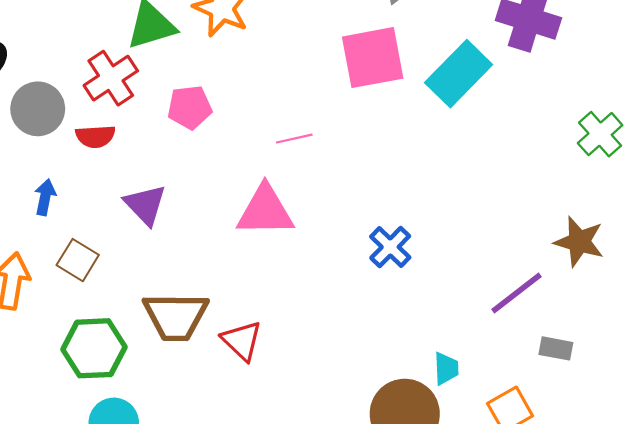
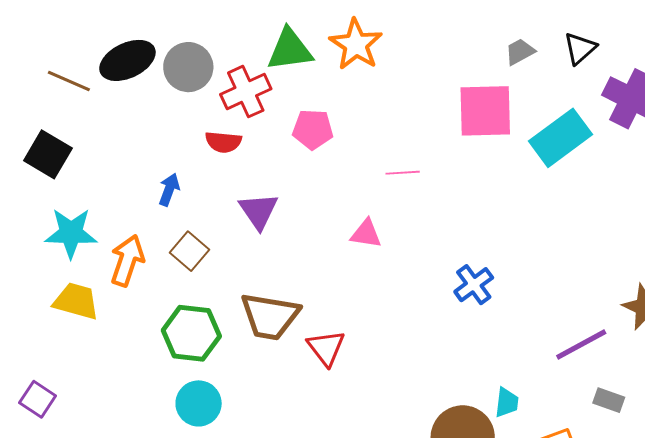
gray circle: (38, 109) -> (188, 67), moved
pink triangle: (265, 211) -> (366, 234), size x0.6

